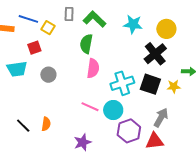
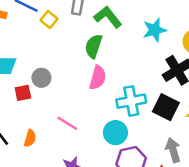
cyan star: (133, 24) -> (155, 30), turned -30
red square: (34, 48) -> (23, 93), moved
pink line: (90, 107) -> (67, 123), moved
gray arrow: (161, 118) -> (173, 150), turned -54

